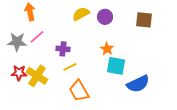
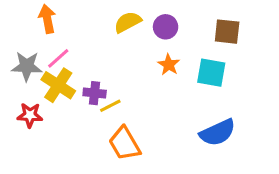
purple cross: (63, 49) -> (95, 93), moved
orange star: (107, 49) -> (169, 65), moved
cyan square: (116, 66) -> (211, 73), moved
yellow cross: (37, 76) -> (58, 85), moved

